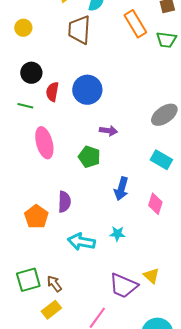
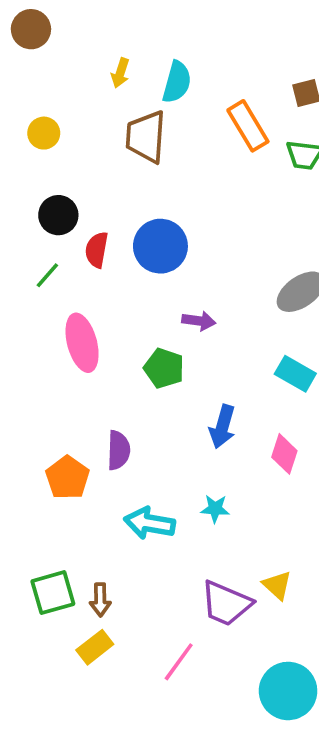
green line: (25, 106) -> (47, 275), turned -63
brown arrow: (54, 284) -> (100, 600), turned -144

